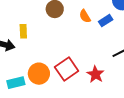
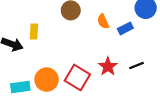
red square: (67, 69) -> (77, 77), turned -30
red star: (95, 74) -> (108, 66), moved

